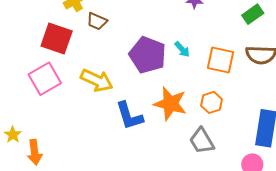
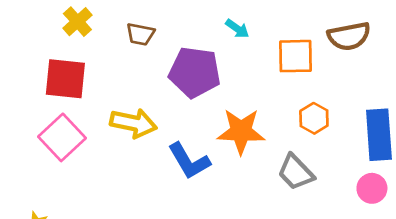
brown trapezoid: (97, 21) -> (140, 34), moved
cyan arrow: (182, 49) -> (237, 29), moved
orange hexagon: (211, 102) -> (314, 118), moved

